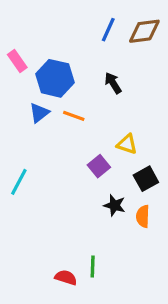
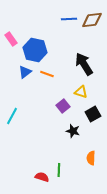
blue line: (108, 30) -> (69, 19), turned 63
black arrow: (113, 83) -> (84, 64), moved, size x1.6
orange semicircle: (143, 216) -> (91, 158), moved

